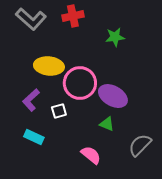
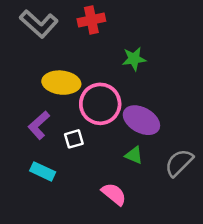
green star: (115, 37) -> (134, 59), moved
gray semicircle: (140, 145) -> (179, 163), moved

